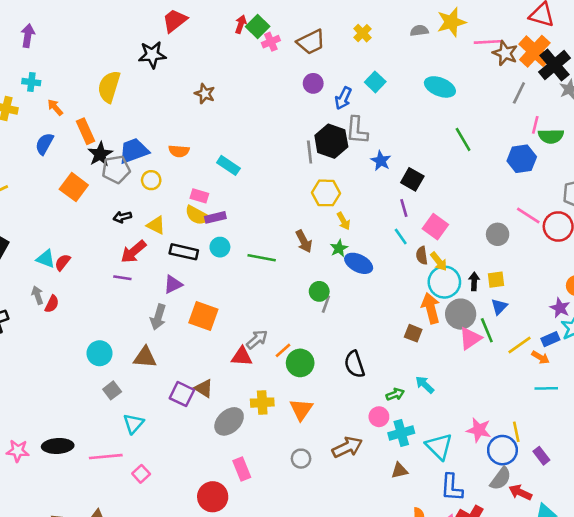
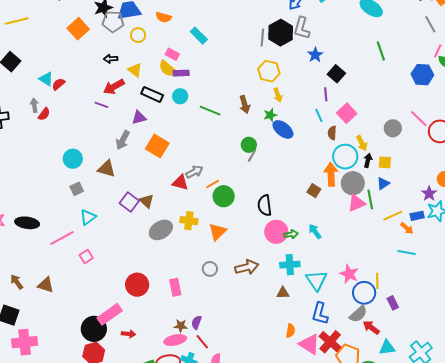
gray line: (519, 93) -> (430, 24), turned -66
yellow arrow: (439, 262) -> (362, 143), moved
pink circle: (379, 417) -> (276, 232), moved, size x1.5
pink line: (106, 457) -> (62, 238), turned -35
pink rectangle: (242, 469) -> (175, 287), moved

